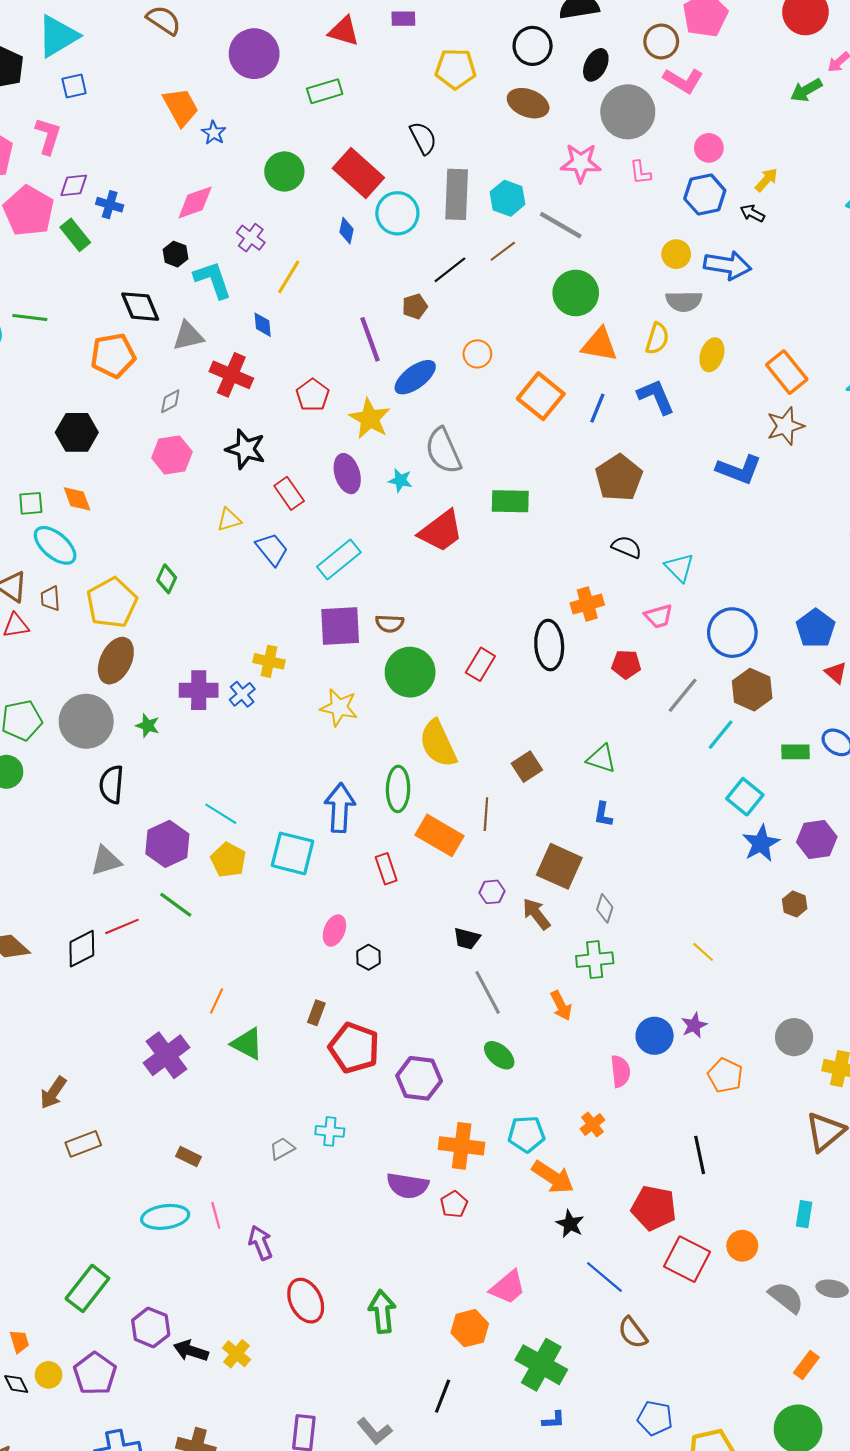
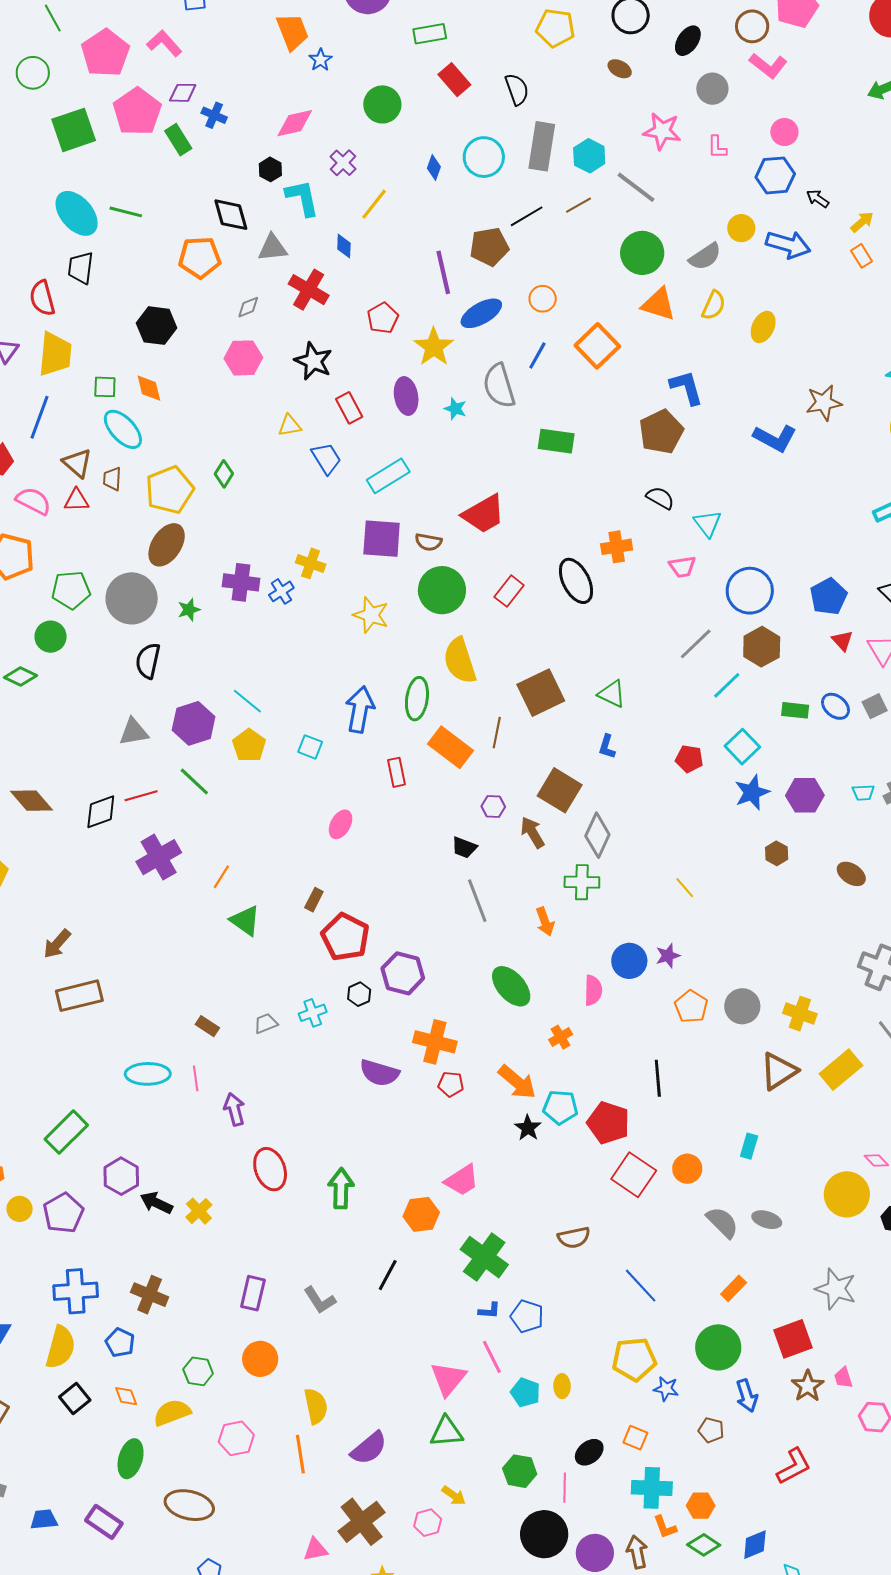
brown ellipse: (528, 103) -> (620, 69), size x0.6
gray circle: (628, 112) -> (712, 89), size x0.6
pink L-shape: (48, 136) -> (164, 43), turned -66
red rectangle: (358, 173) -> (454, 80), moved, size x0.7
yellow arrow: (766, 180) -> (862, 222), moved
gray semicircle: (684, 301) -> (705, 257), moved, turned -40
brown pentagon: (415, 306) -> (489, 247), size x1.6
orange rectangle: (787, 372) -> (862, 256), moved, size x0.6
blue L-shape: (656, 397) -> (686, 388), moved
blue line: (597, 408) -> (537, 356), moved
red trapezoid: (441, 531) -> (484, 514), moved
black ellipse: (549, 645) -> (576, 581), turned -30
red pentagon: (626, 664) -> (689, 759), moved
green star: (148, 726) -> (189, 610), turned 30
brown square: (527, 767) -> (541, 693), size x1.6
cyan square: (292, 853) -> (310, 747), size x0.6
gray diamond: (605, 908) -> (597, 835), size x1.6
black hexagon: (369, 957) -> (359, 994), moved
gray circle: (794, 1037) -> (742, 1006), moved
purple cross: (166, 1055) -> (159, 857), moved
green ellipse: (499, 1055) -> (511, 986), moved, size x1.4
cyan cross: (330, 1131) -> (313, 1013), turned -32
cyan pentagon: (526, 1134) -> (560, 1107), moved
brown rectangle: (83, 1144) -> (79, 996), size x1.4
brown rectangle: (188, 1157) -> (207, 1026), moved
red pentagon: (454, 1204) -> (451, 1084), moved, turned 30
blue line: (604, 1277) -> (641, 1286), moved
brown semicircle: (633, 1333) -> (574, 1238), turned -72
blue pentagon: (655, 1418) -> (527, 1316), moved

